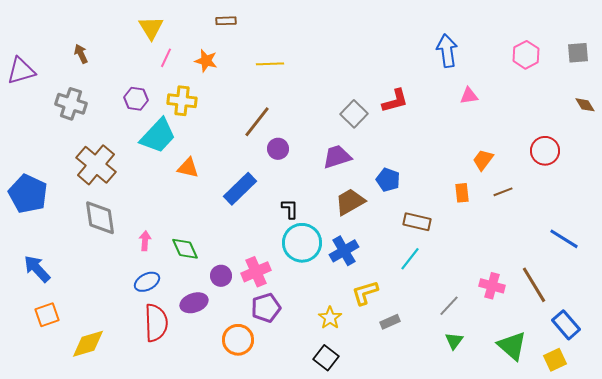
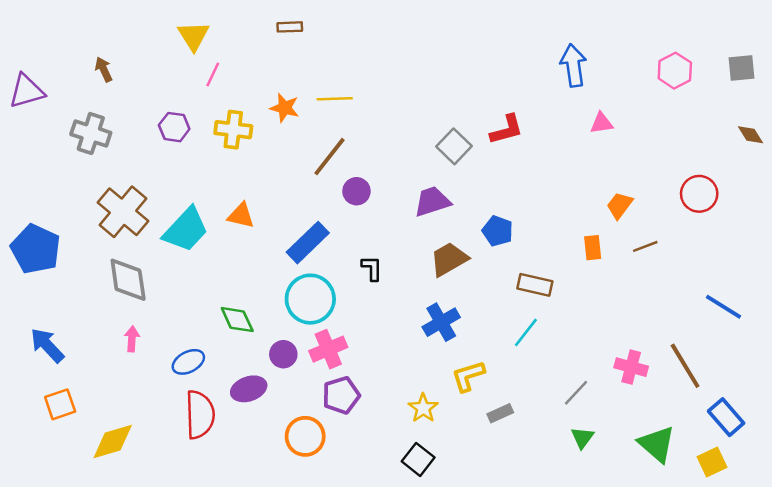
orange star: (206, 61) -> (285, 108), moved
yellow line: (270, 64) -> (335, 99), moved
cyan trapezoid: (158, 136) -> (186, 230), moved
pink arrow: (145, 241) -> (132, 339), moved
cyan circle: (302, 243) -> (310, 299), moved

